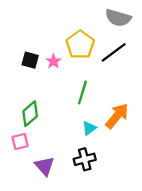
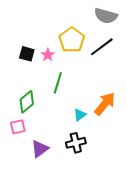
green line: (82, 92) -> (58, 83), moved
purple triangle: (45, 166) -> (40, 149), turned 36

